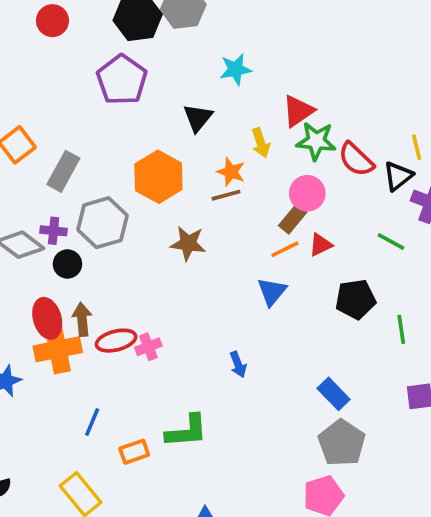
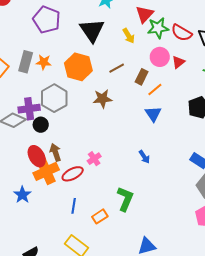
black triangle: (198, 118) -> (92, 30), size x1.5
gray rectangle: (63, 171) -> (26, 62), moved
orange star: (231, 172) -> (44, 62), moved
brown rectangle: (293, 219) -> (142, 77), moved
purple cross: (54, 231) -> (29, 109), size x1.5
red triangle: (321, 245) -> (178, 62), moved
red ellipse: (116, 341) -> (73, 174), moved
green L-shape: (187, 431) -> (125, 199), turned -50

